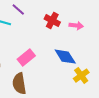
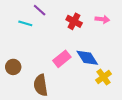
pink arrow: (76, 26) -> (102, 19), moved
pink rectangle: (26, 58) -> (62, 59), moved

